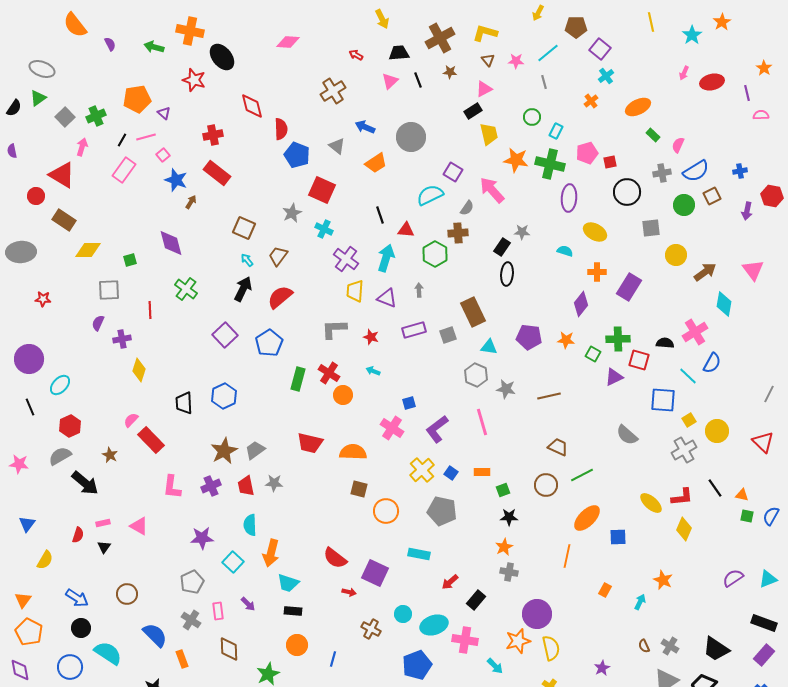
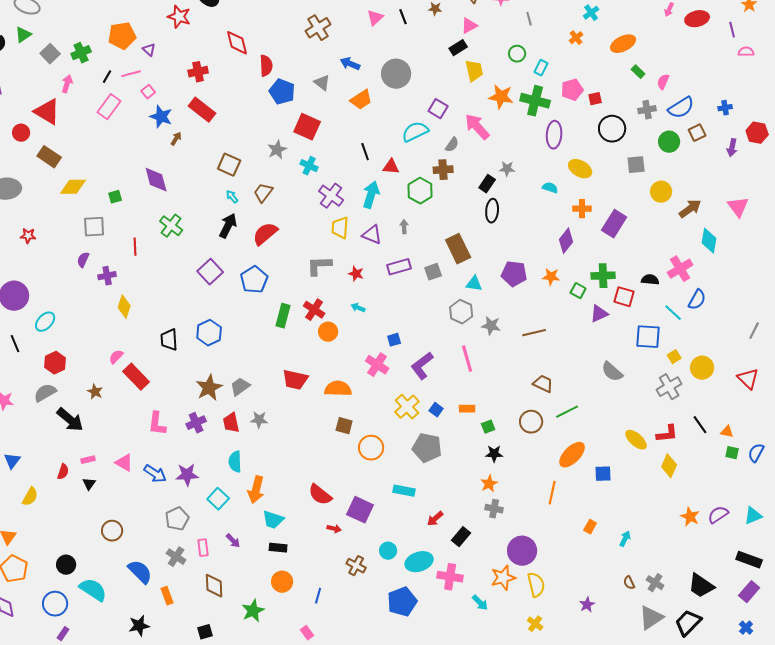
orange star: (663, 580) -> (690, 517), moved
blue arrow: (77, 598) -> (155, 474), moved

